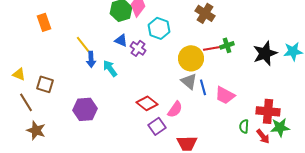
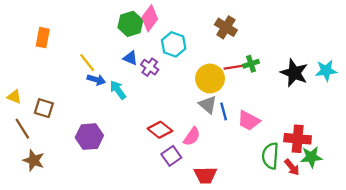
orange rectangle: (44, 22) -> (43, 38), turned 30
black star: (265, 53) -> (294, 73), turned -30
blue arrow: (91, 59) -> (96, 80), turned -70
green semicircle: (244, 126) -> (270, 156), size x1.6

